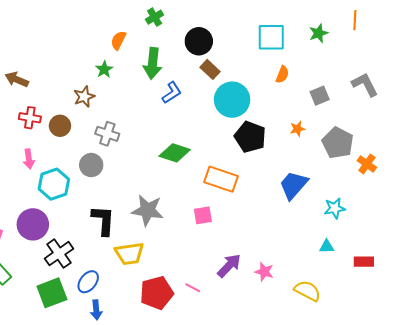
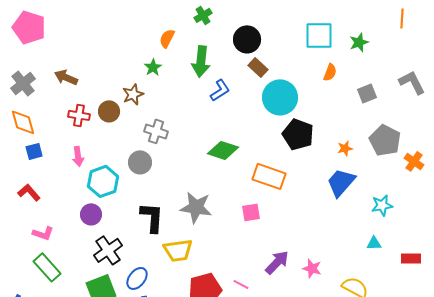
green star: (319, 33) -> (359, 42), moved
brown circle: (60, 126) -> (109, 111), moved
orange star: (297, 129) -> (345, 148), moved
purple circle: (33, 224) -> (91, 214), moved, size x0.7

